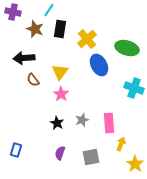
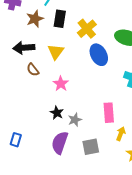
brown star: (35, 29) -> (35, 19), turned 30
yellow triangle: (60, 72) -> (56, 52), moved
gray star: (82, 120) -> (75, 120), moved
purple semicircle: (60, 153) -> (60, 143), size x1.6

